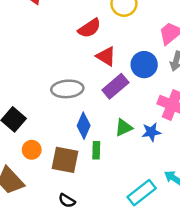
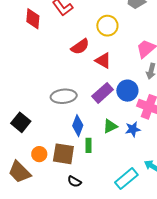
red triangle: (106, 56) -> (103, 61), moved
blue circle: (144, 65) -> (127, 91), moved
orange circle: (32, 150) -> (39, 154), moved
black semicircle: (67, 201) -> (74, 182), moved

